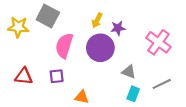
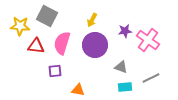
purple star: (118, 28) -> (125, 31), moved
red triangle: (24, 76) -> (36, 46), moved
cyan rectangle: (133, 94) -> (125, 87), turned 64

